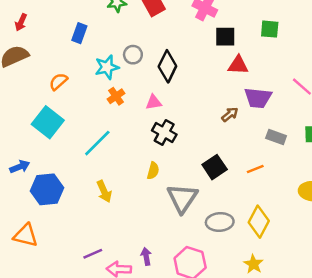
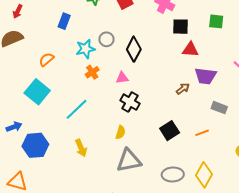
gray triangle: (182, 198) -> (129, 161), moved, turned 44

